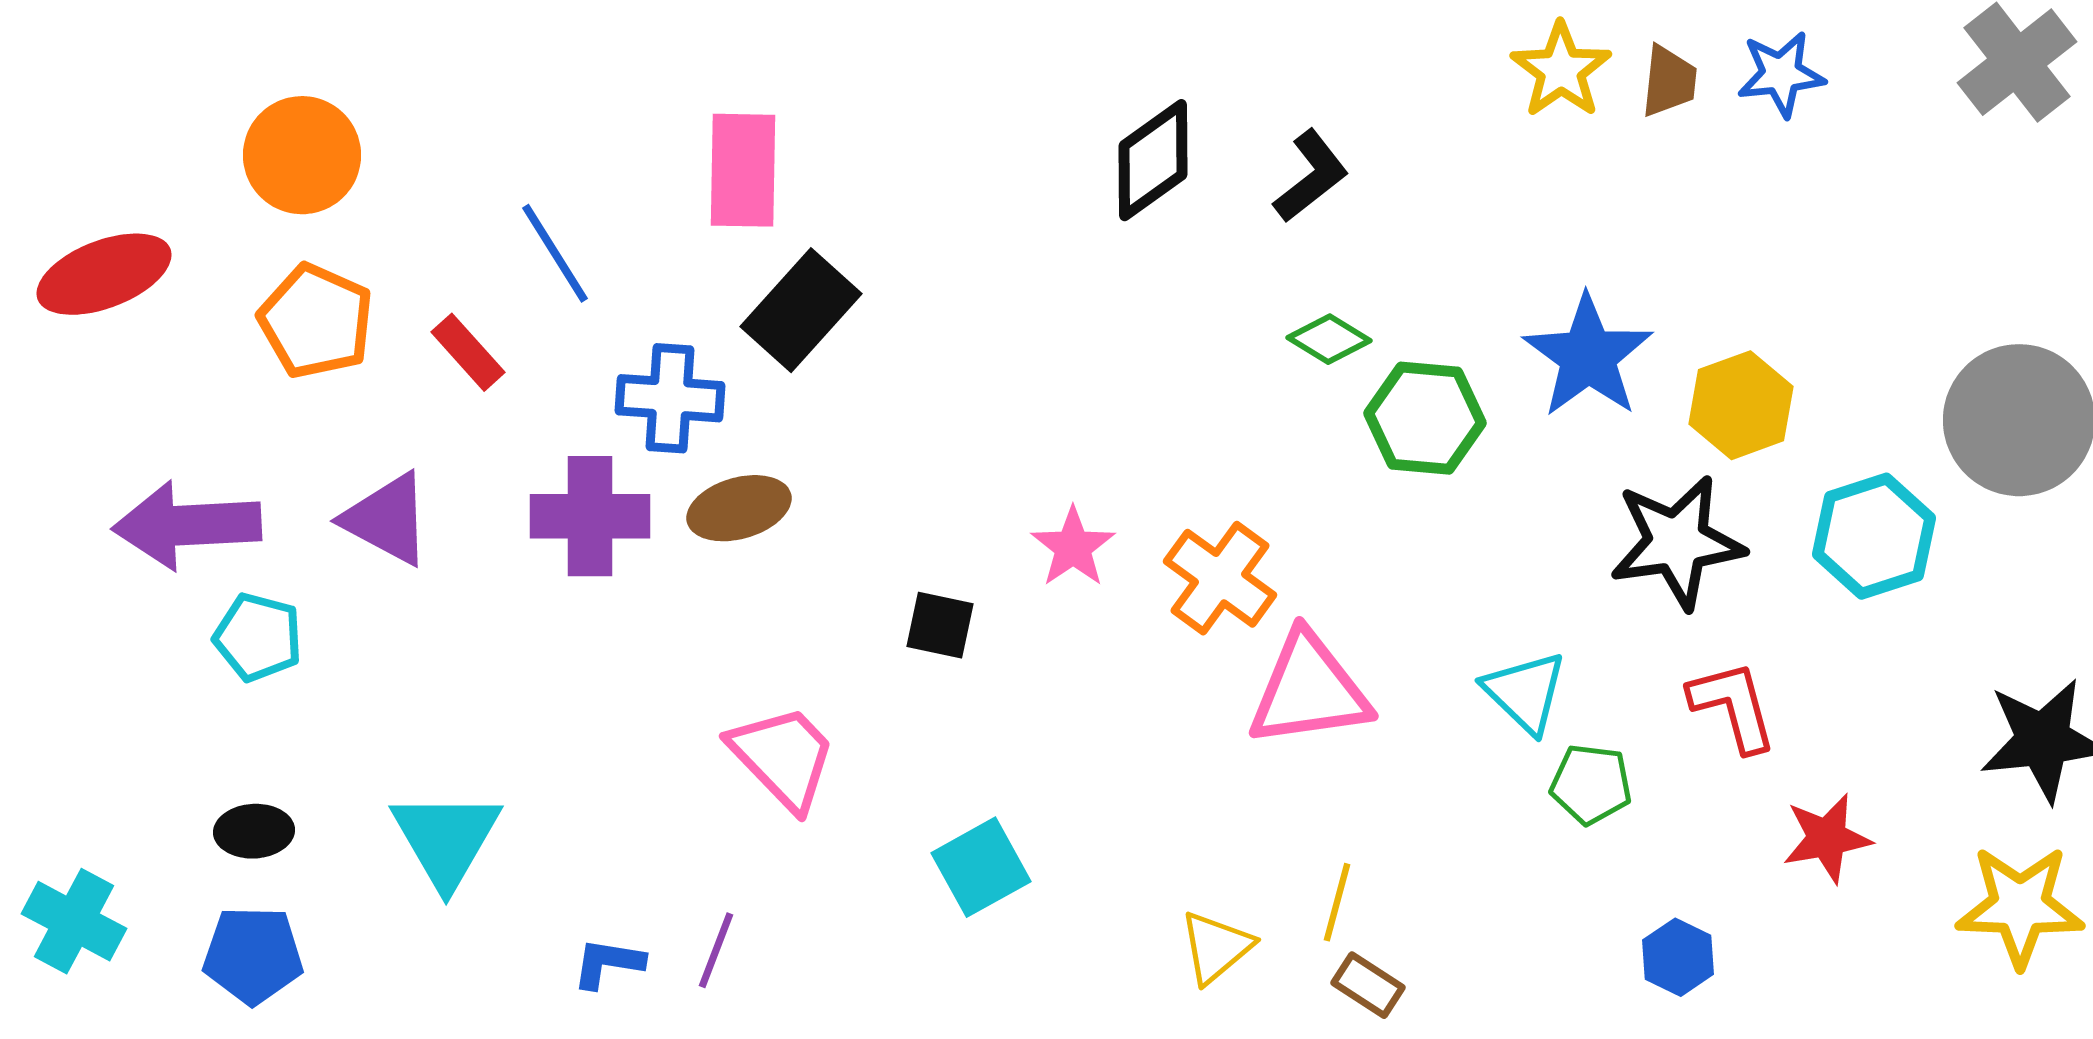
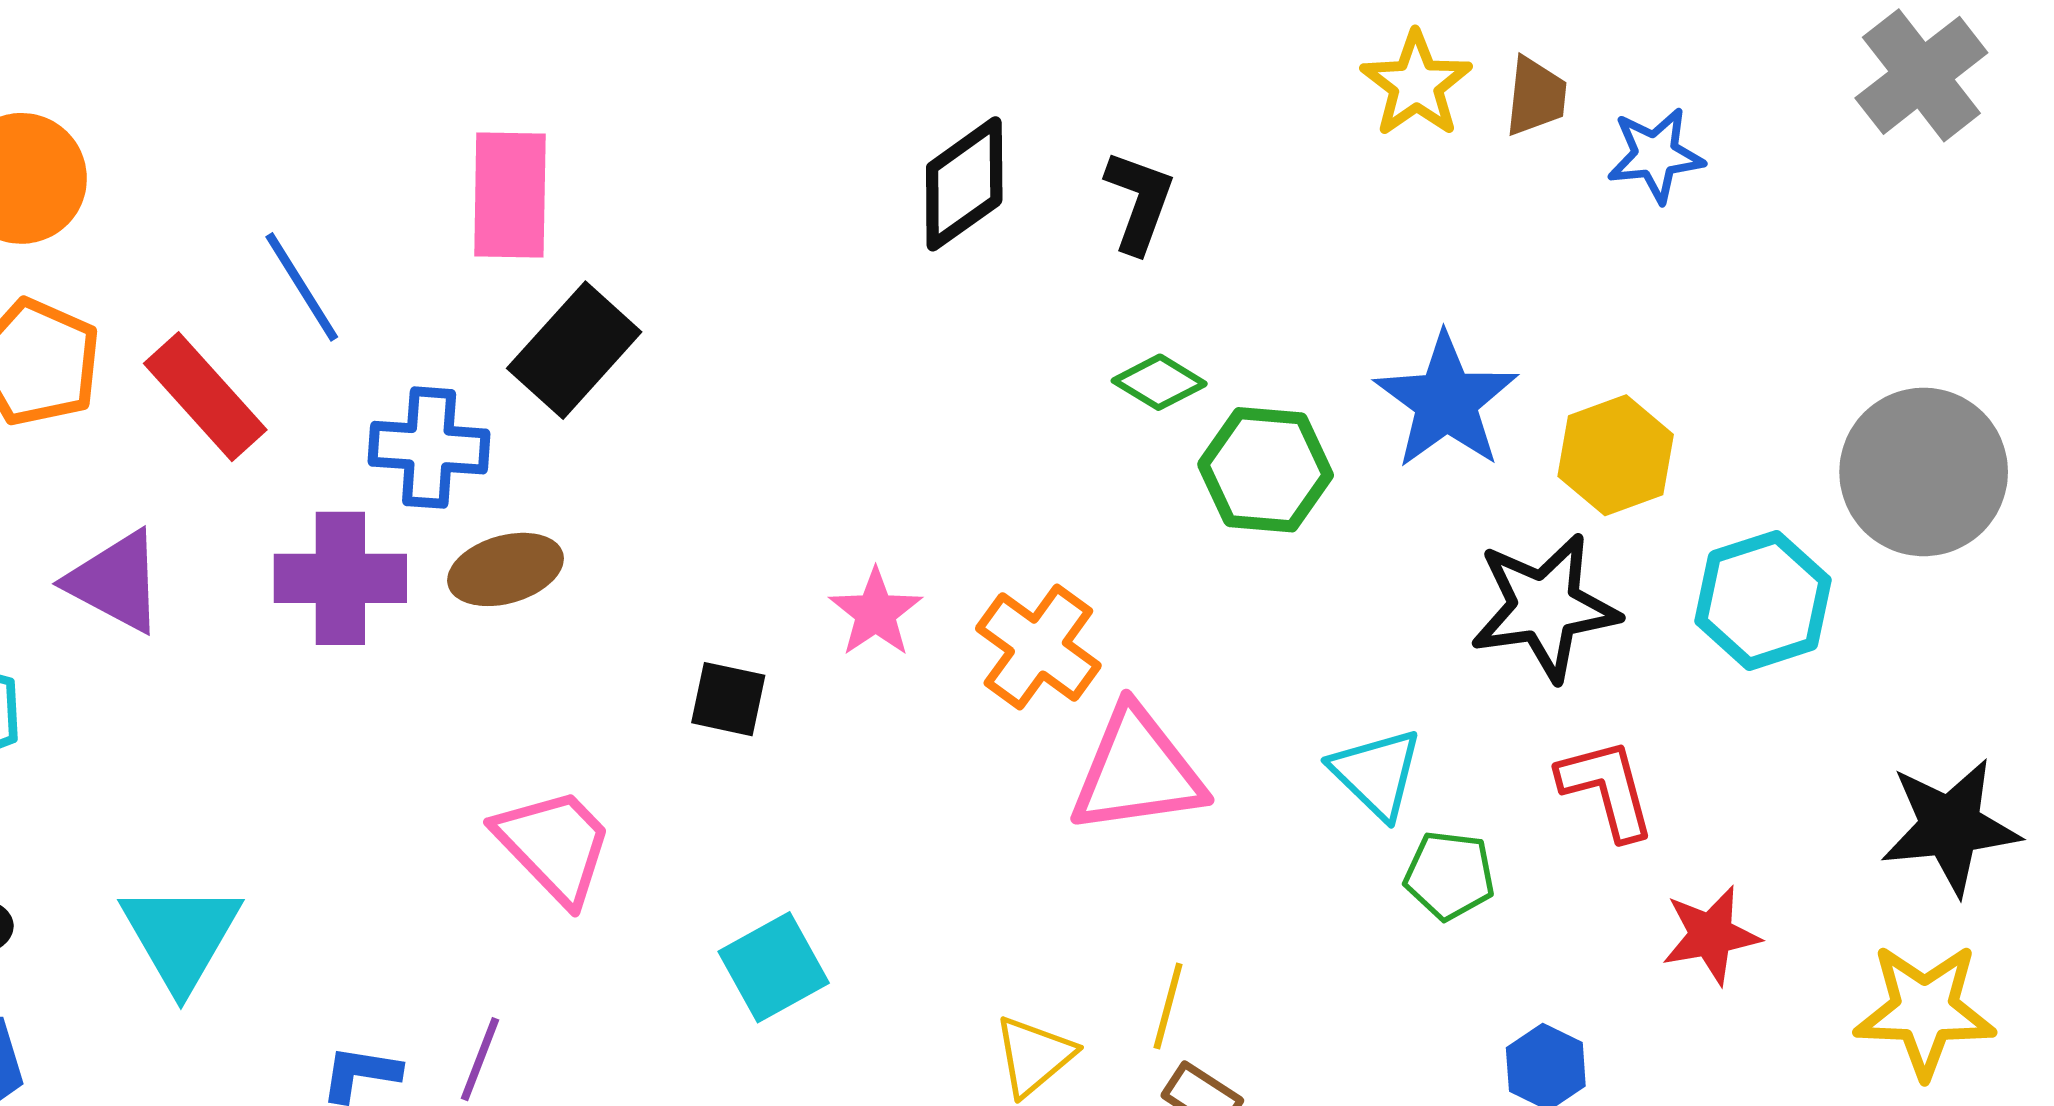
blue star: (1781, 74) -> (1656, 155), moved
black L-shape: (1311, 176) -> (1139, 202), turned -32
red rectangle: (468, 352) -> (205, 397), size x1.5

